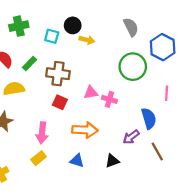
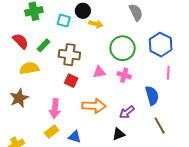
blue hexagon: (163, 47) -> (161, 45), moved
green circle: (133, 67) -> (123, 48), moved
pink cross: (109, 99) -> (124, 75), moved
purple arrow: (131, 137) -> (127, 112), moved
blue triangle: (77, 161) -> (75, 137), moved

